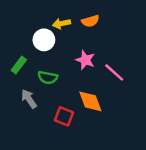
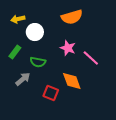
orange semicircle: (90, 21) -> (72, 17), size x1.5
yellow arrow: (61, 24) -> (18, 19), moved
gray arrow: (29, 99) -> (23, 79), turned 84

